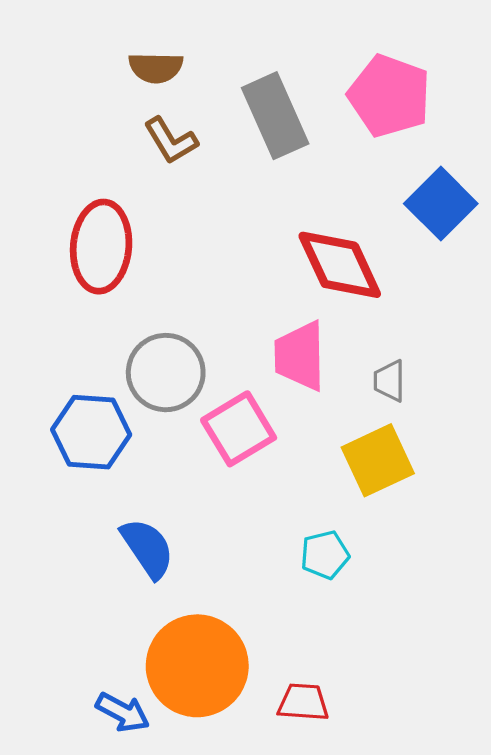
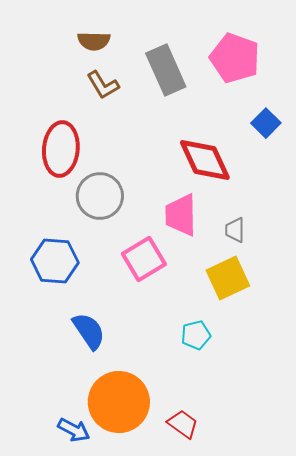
blue square: (441, 204) -> (266, 123), size x0.7
gray circle: (166, 373) -> (100, 196), moved
red trapezoid: (303, 702) -> (183, 424), turned 32

